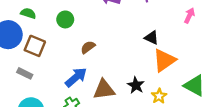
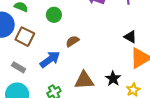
gray rectangle: (25, 73) -> (19, 67), moved
blue arrow: (76, 77) -> (50, 59), moved

